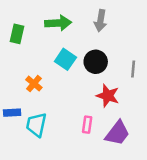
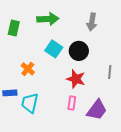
gray arrow: (101, 21) -> (92, 22), moved
gray line: (133, 69) -> (110, 72), moved
red star: (108, 96) -> (76, 79), moved

